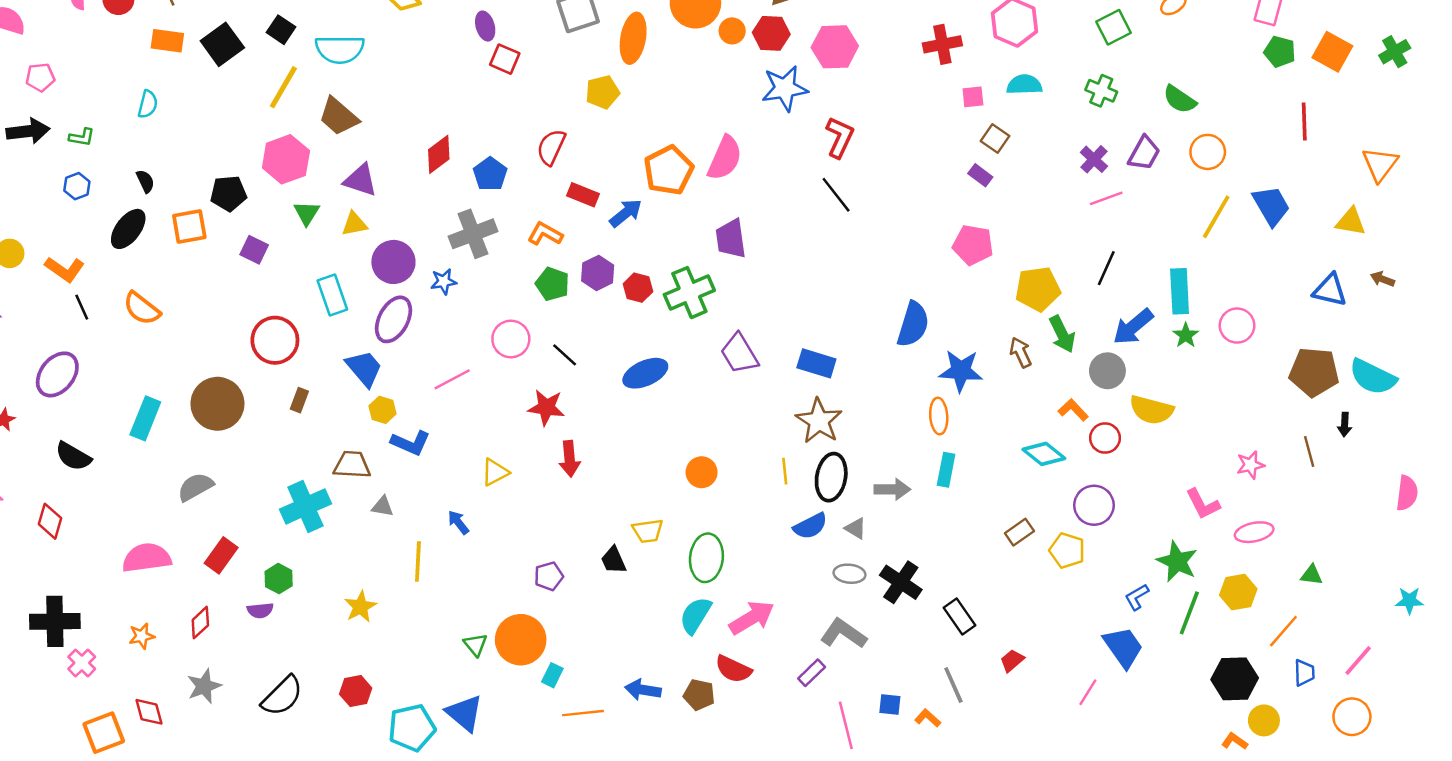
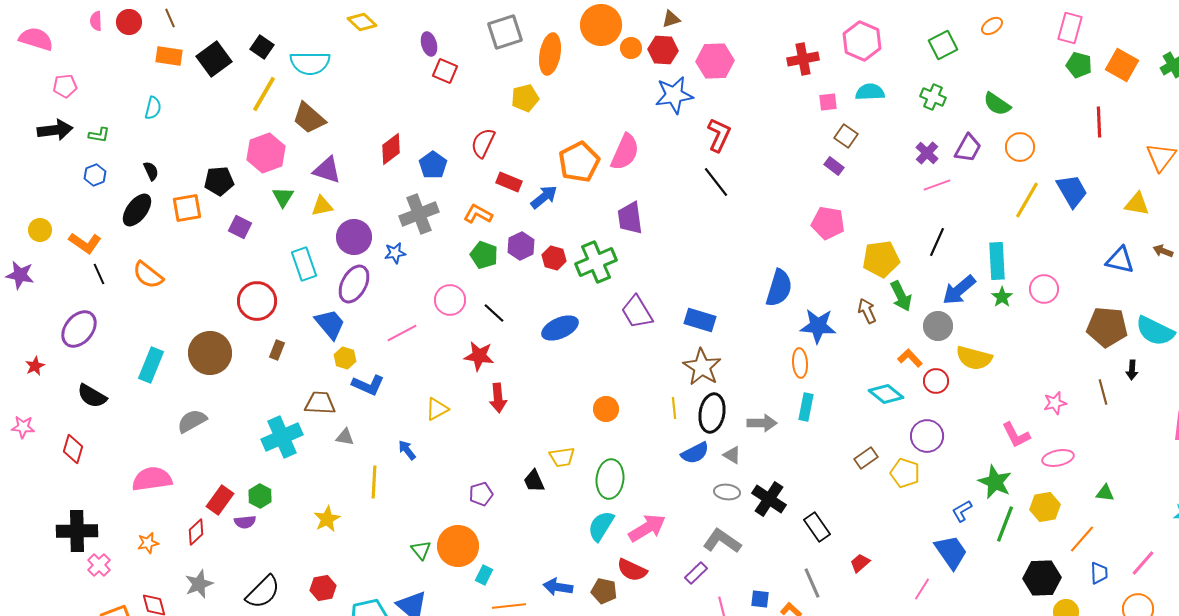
red rectangle: (221, 555) -> (220, 500), moved

